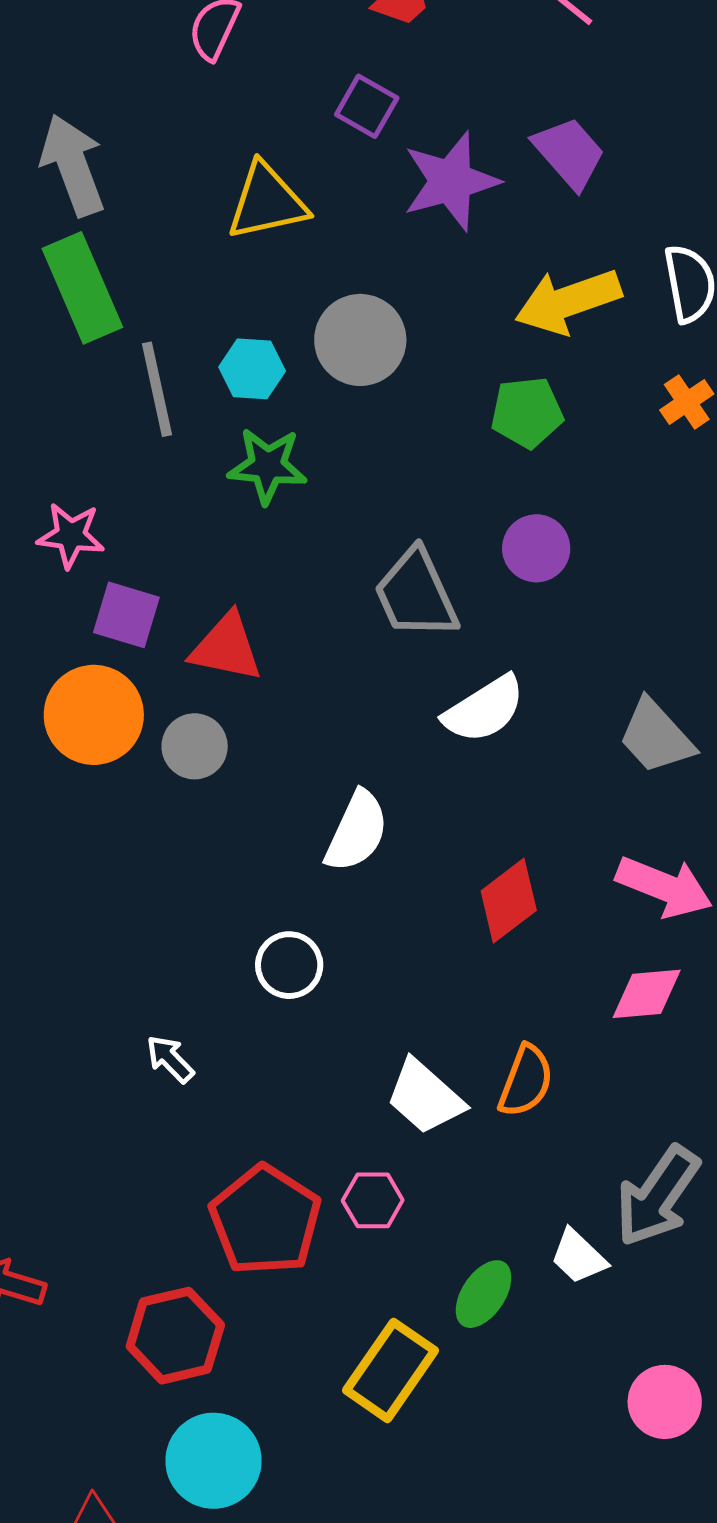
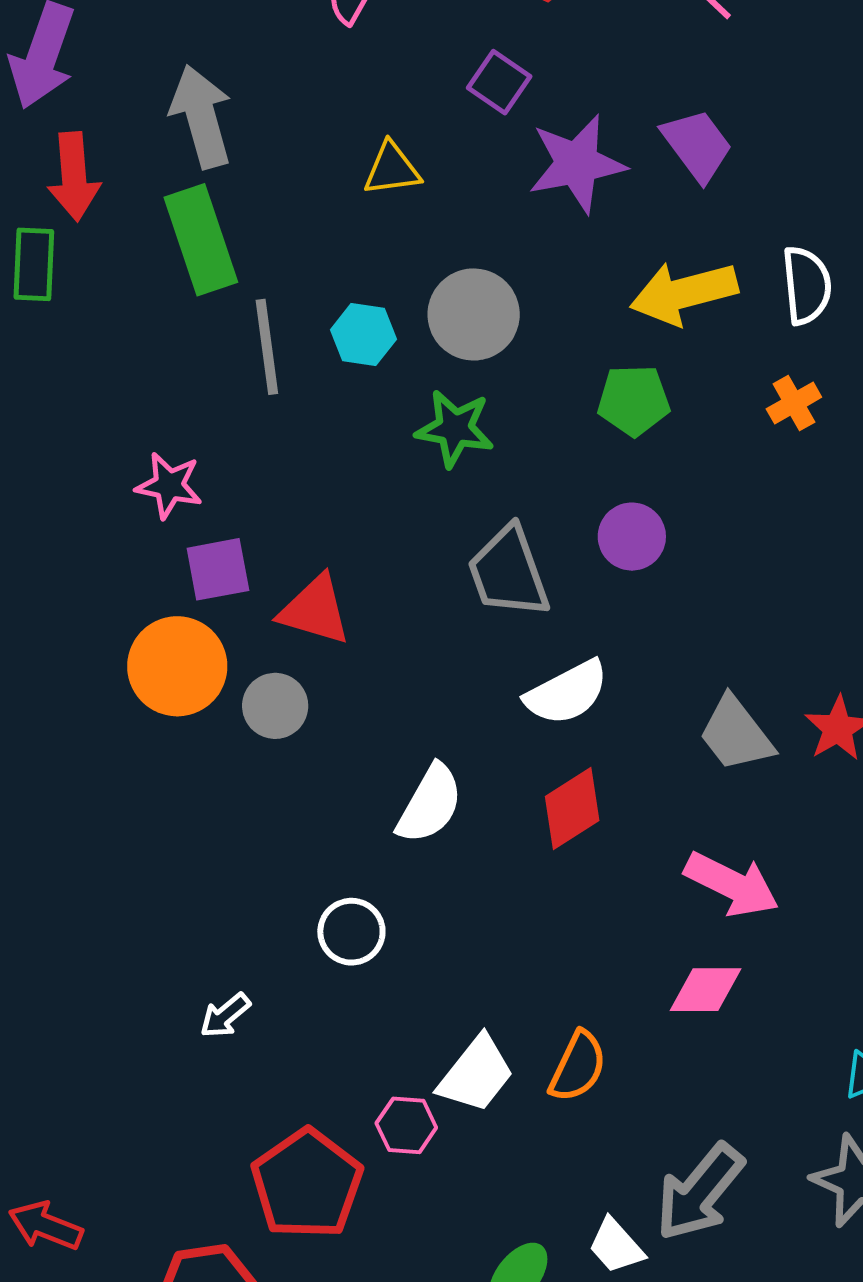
yellow triangle: (267, 202) -> (392, 169), size x0.7
green star: (268, 466) -> (455, 428), moved
purple square: (126, 615) -> (218, 569), turned -32
red diamond: (509, 901) -> (572, 809), moved
white arrow: (170, 1059) -> (225, 1015), turned -90
white trapezoid: (425, 1097) -> (476, 1074), turned -98
pink hexagon: (373, 1200) -> (406, 1125), moved

